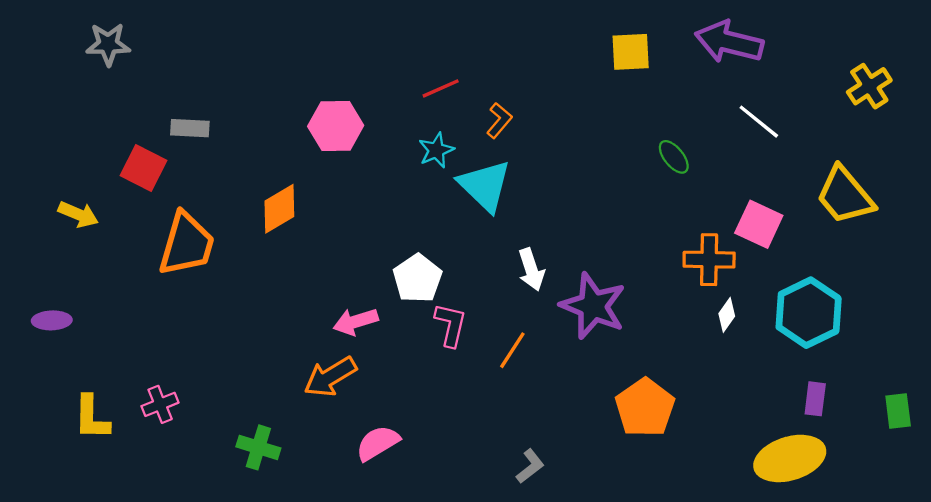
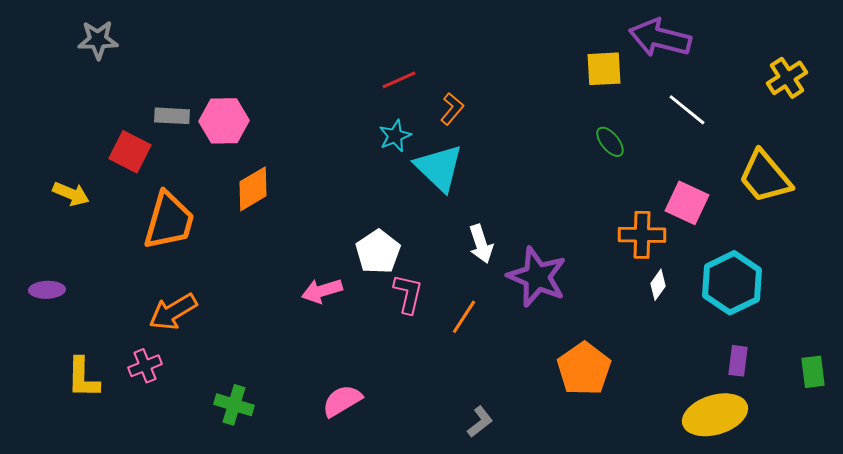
yellow square: (631, 52) -> (604, 69), moved
pink hexagon: (336, 126) -> (224, 121), moved
orange arrow: (330, 377) -> (173, 312), moved

